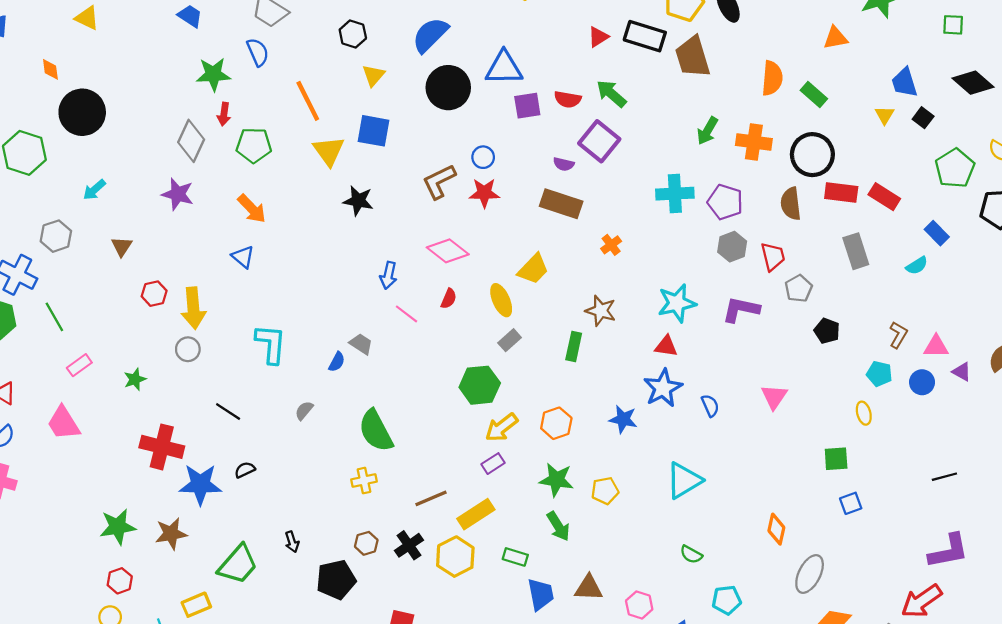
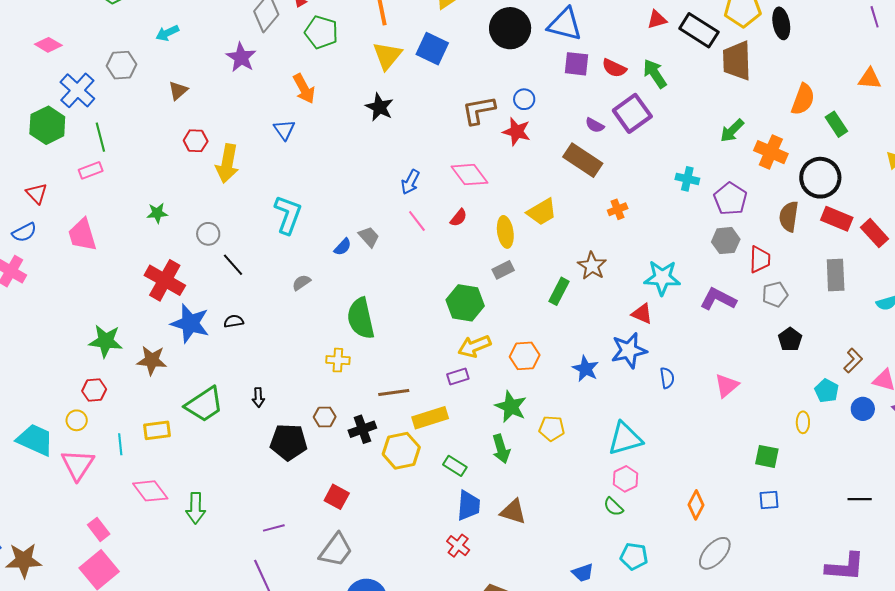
cyan cross: (675, 194) -> (687, 179), size x0.7
black star: (358, 201) -> (379, 107), moved
gray circle: (188, 349) -> (208, 234), moved
pink rectangle: (79, 365) -> (91, 170), moved
pink hexagon: (639, 605) -> (626, 479), moved

